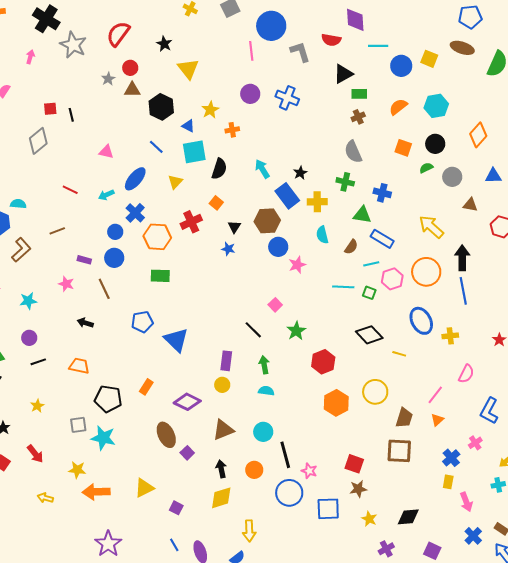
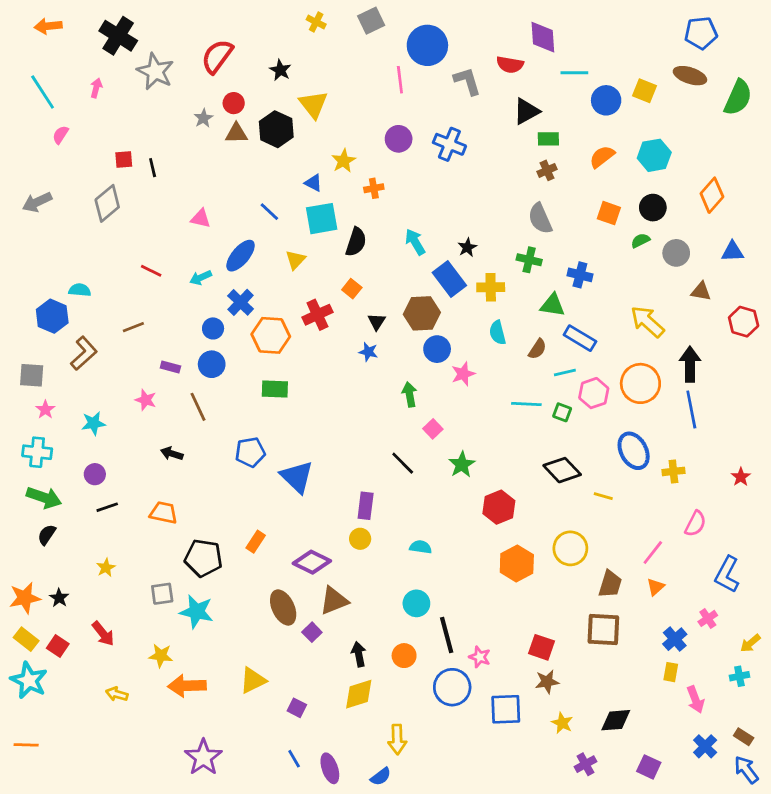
black hexagon: (161, 107) -> (276, 129), moved
green arrow: (264, 365) -> (410, 394), moved
brown triangle: (223, 430) -> (334, 601), moved

